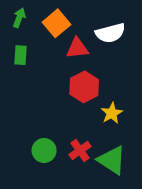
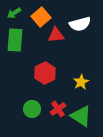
green arrow: (19, 18) -> (14, 13), turned -144
green rectangle: (21, 55) -> (15, 40), size x1.6
red hexagon: (84, 87) -> (45, 73), moved

